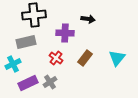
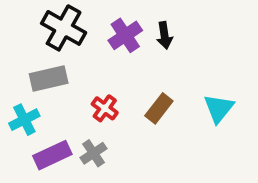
black cross: (34, 15) -> (64, 28), turned 35
black arrow: (88, 19) -> (165, 35), turned 72
purple cross: (65, 33) -> (125, 35), moved, turned -36

